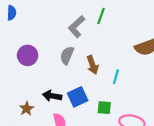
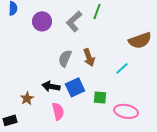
purple circle: (28, 55) -> (42, 21), moved
gray semicircle: (67, 55) -> (65, 58), moved
cyan line: (116, 77) -> (122, 68), moved, turned 32

